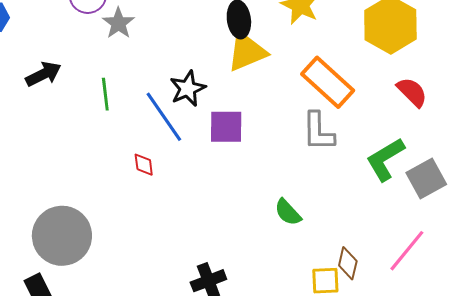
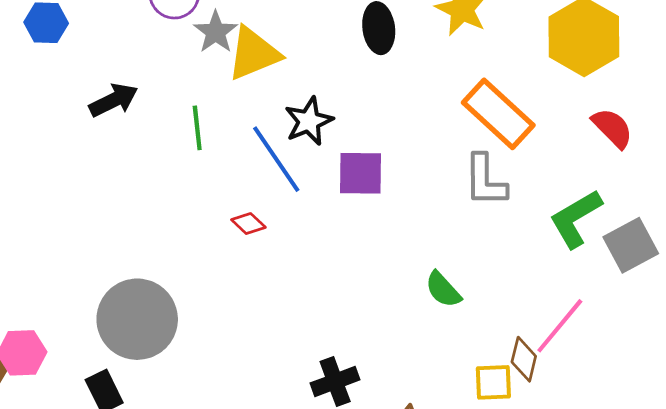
yellow triangle: (247, 52) -> (254, 54), moved
red diamond: (144, 165) -> (248, 224), turned -40
pink line: (407, 251) -> (560, 326), moved

